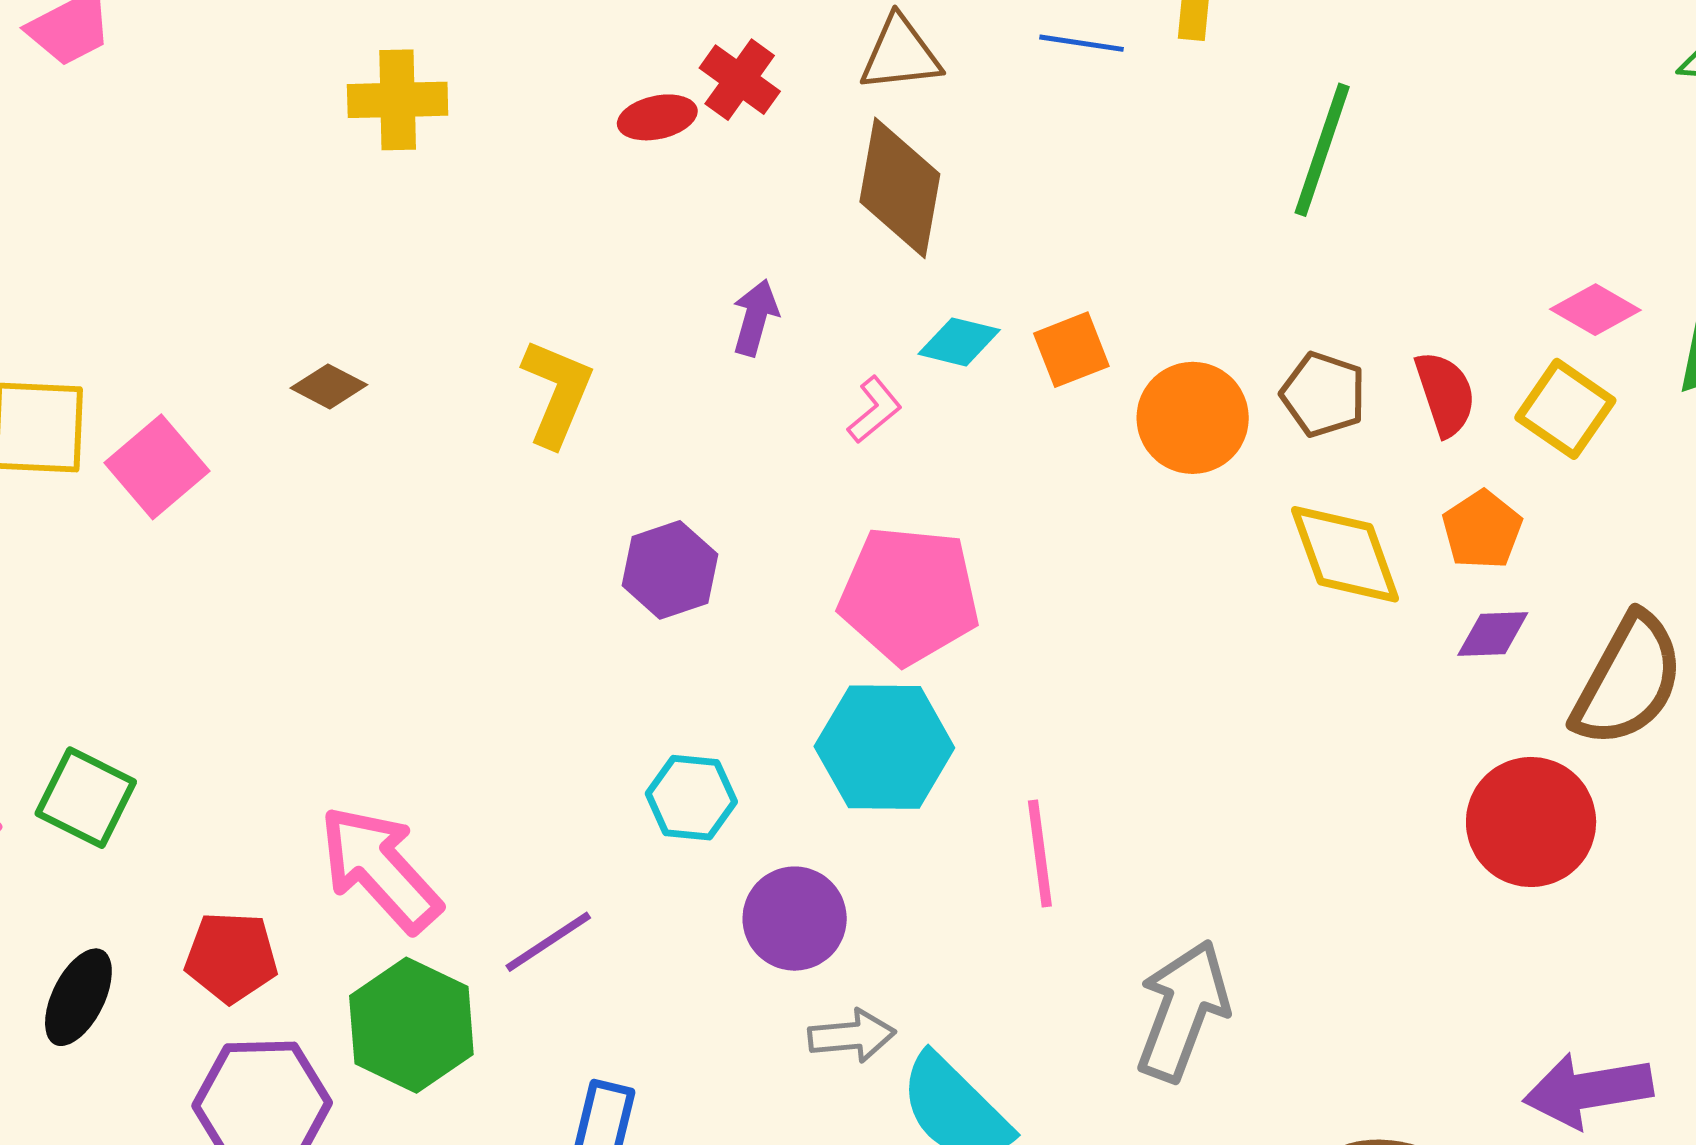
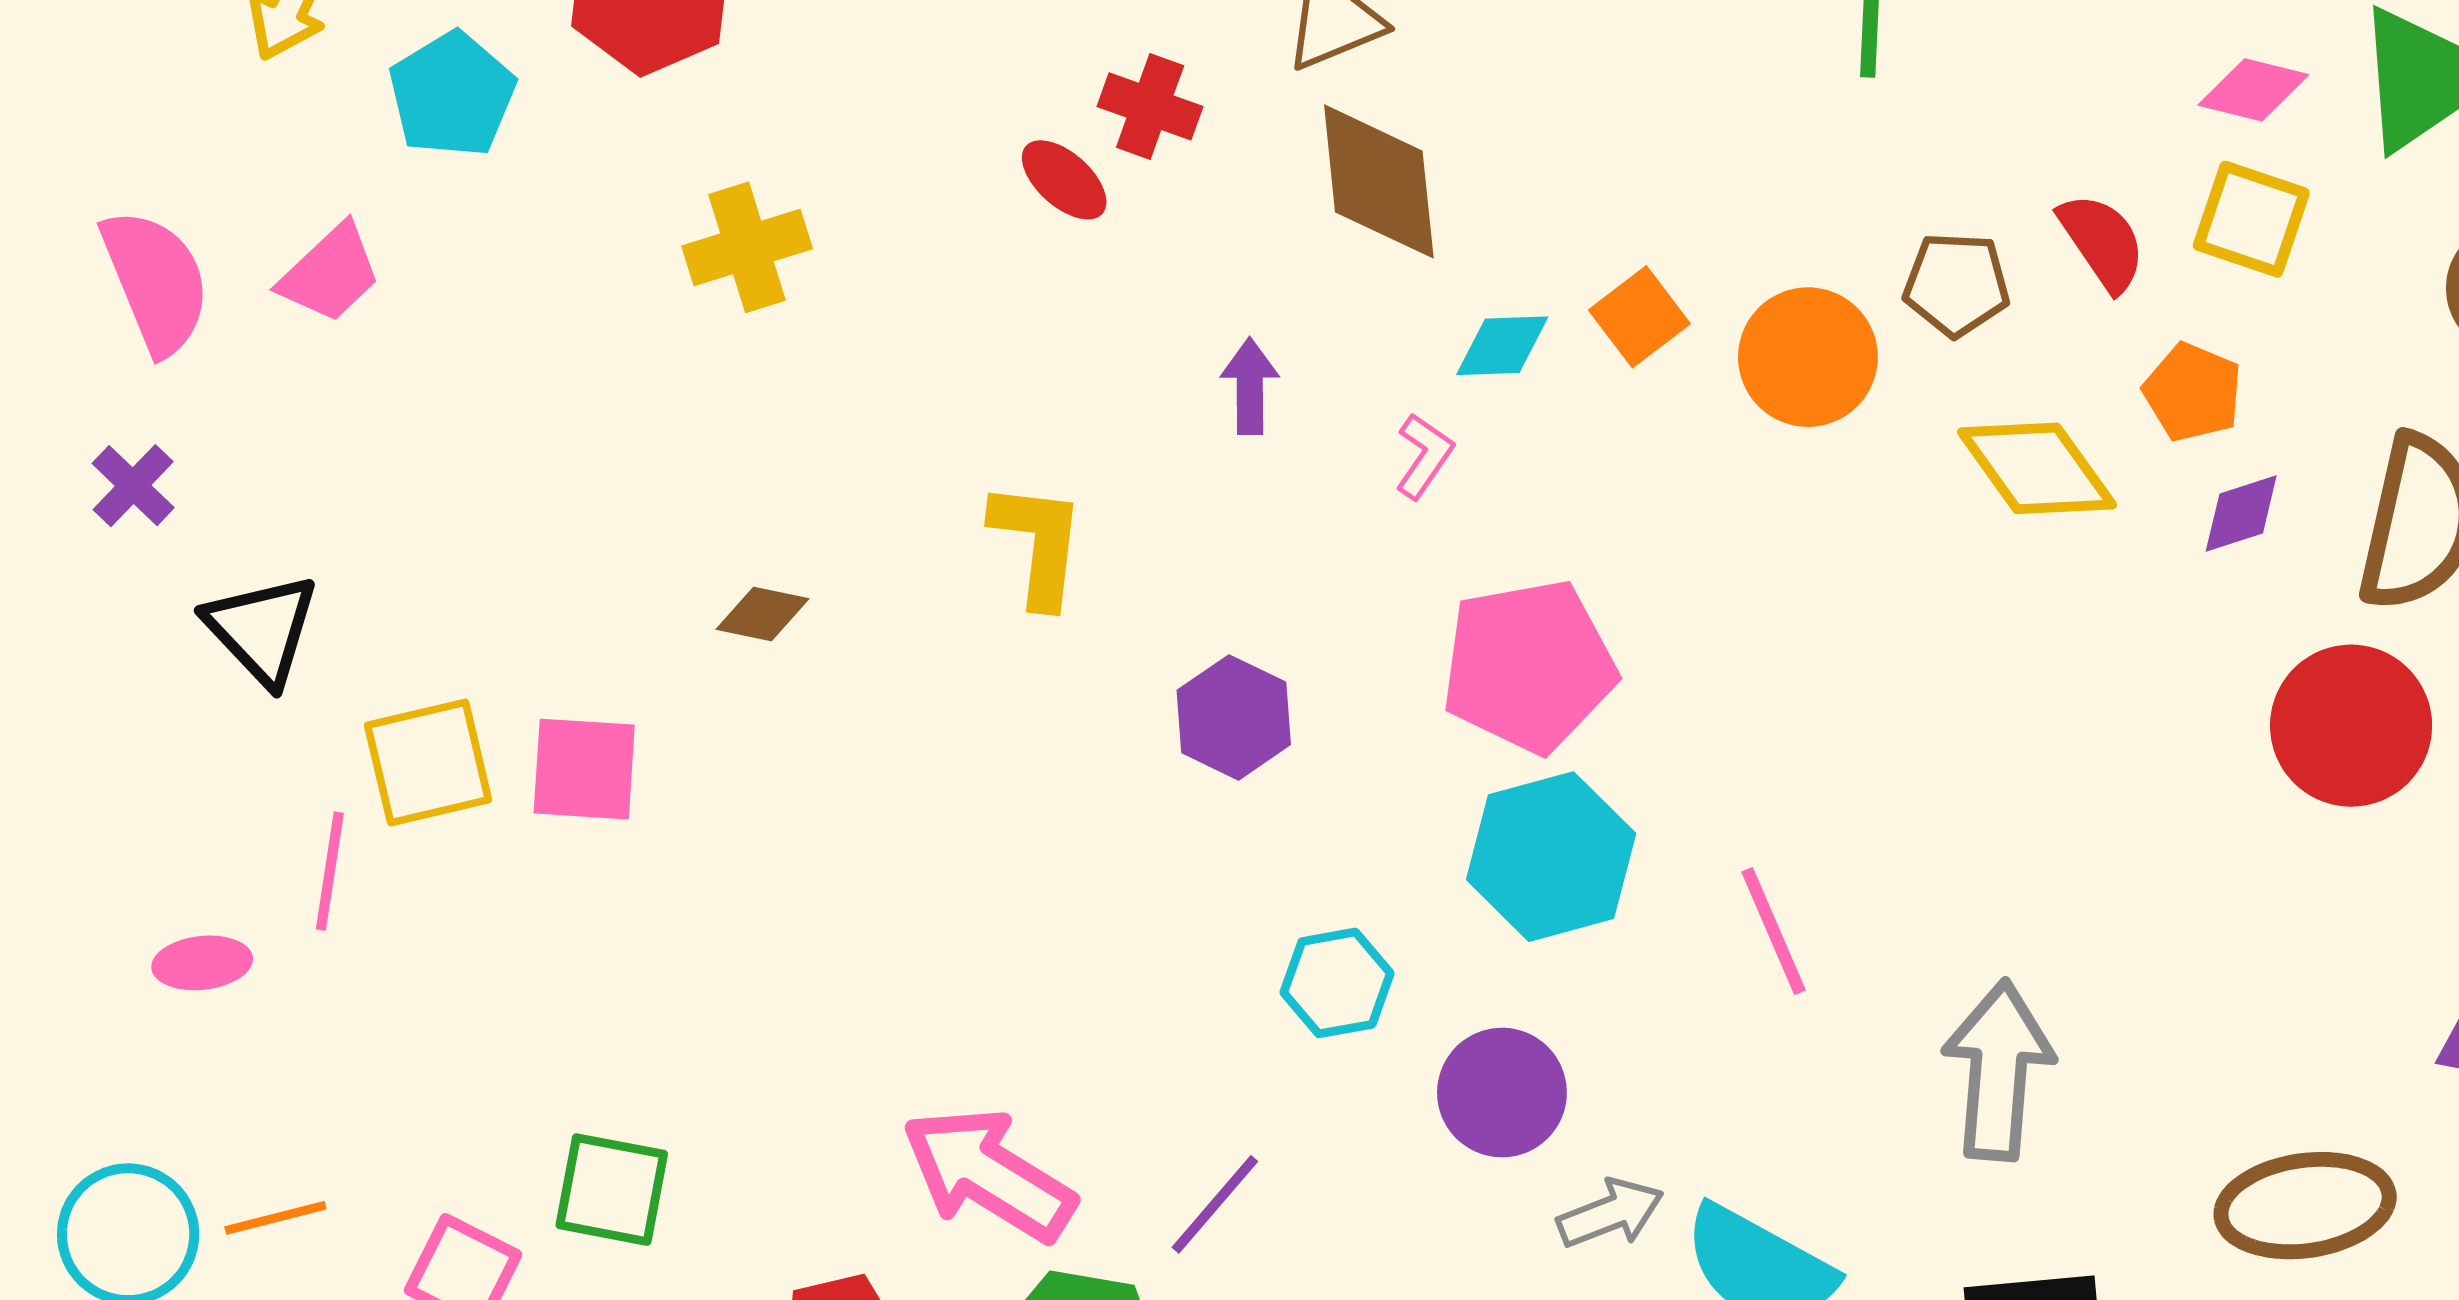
red ellipse: (657, 117) -> (1064, 180), turned 70
pink square: (157, 467) -> (584, 769), turned -30

